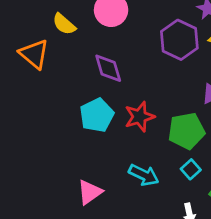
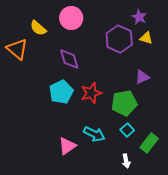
pink triangle: (90, 192) -> (67, 146), moved

